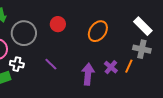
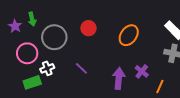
white cross: (17, 64) -> (47, 68), turned -32
orange line: (129, 66) -> (160, 86), moved

